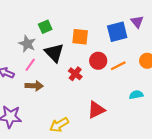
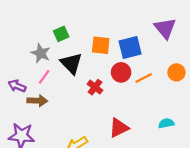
purple triangle: (137, 22) -> (165, 28), size x1.5
blue square: (117, 32) -> (130, 48), moved
brown arrow: (34, 86) -> (37, 101), moved
cyan semicircle: (136, 95) -> (166, 123), moved

